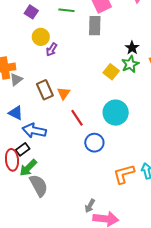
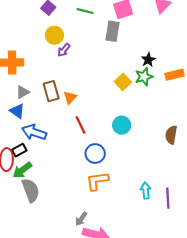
gray triangle: (16, 80) -> (23, 92), moved
cyan circle: (116, 113) -> (122, 125), size x0.7
orange L-shape: (124, 174) -> (97, 181), moved

